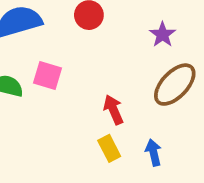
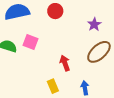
yellow rectangle: (109, 148) -> (53, 86), moved

